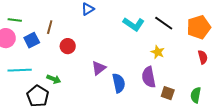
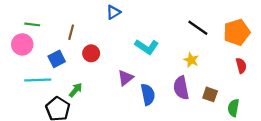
cyan L-shape: (134, 24) -> (147, 47), moved
blue square: (32, 40) -> (57, 59), moved
green arrow: (54, 79) -> (76, 90), turned -72
brown square: (168, 93) -> (210, 94), moved

